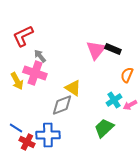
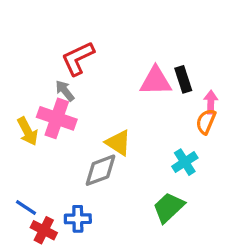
red L-shape: (23, 36) -> (78, 58), moved
black rectangle: (113, 49) -> (183, 79), turned 49
pink triangle: (96, 50) -> (156, 81), turned 50
pink arrow: (130, 105) -> (211, 102), moved, turned 120
blue cross: (48, 135) -> (78, 219), size x0.7

